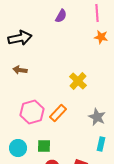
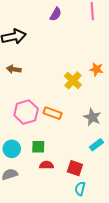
orange star: (101, 37) -> (96, 69), moved
orange rectangle: (58, 113) -> (53, 113), turned 66
cyan rectangle: (101, 144) -> (96, 145), turned 40

